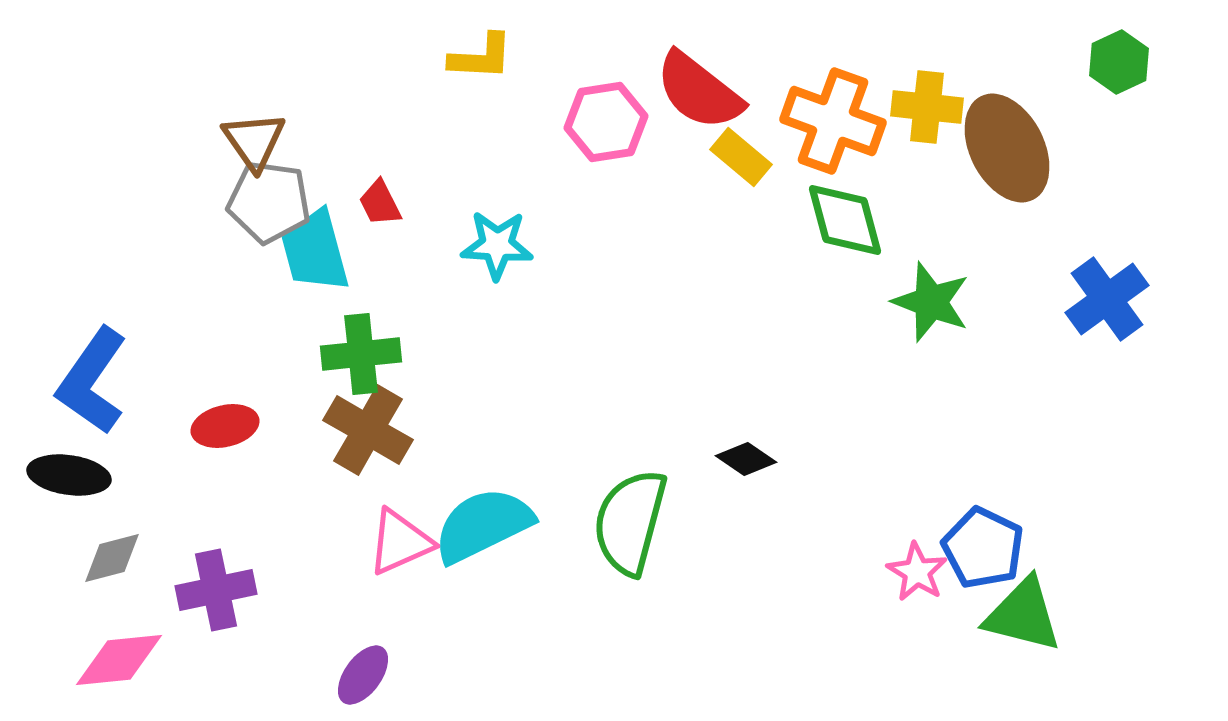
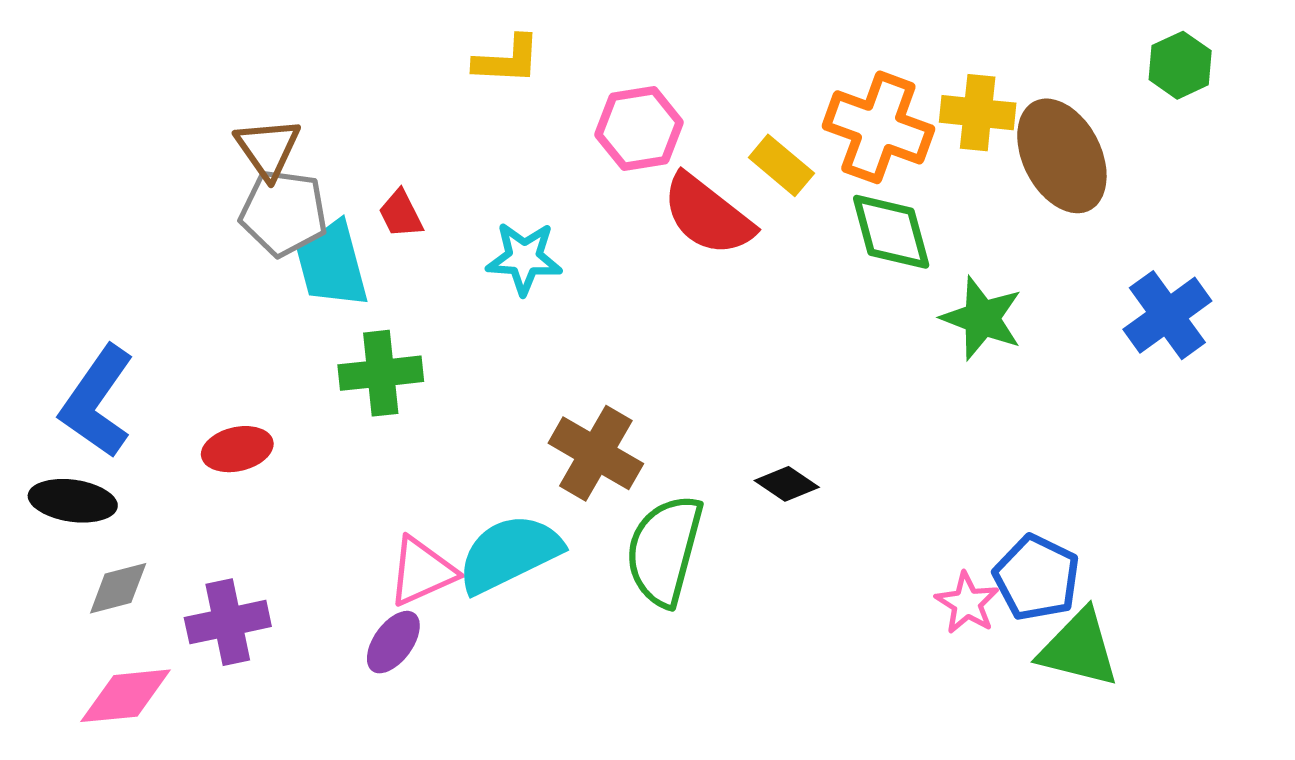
red semicircle: (699, 91) -> (708, 215), moved
brown cross: (368, 430) -> (596, 453), moved
purple ellipse: (363, 675) -> (393, 642), moved

